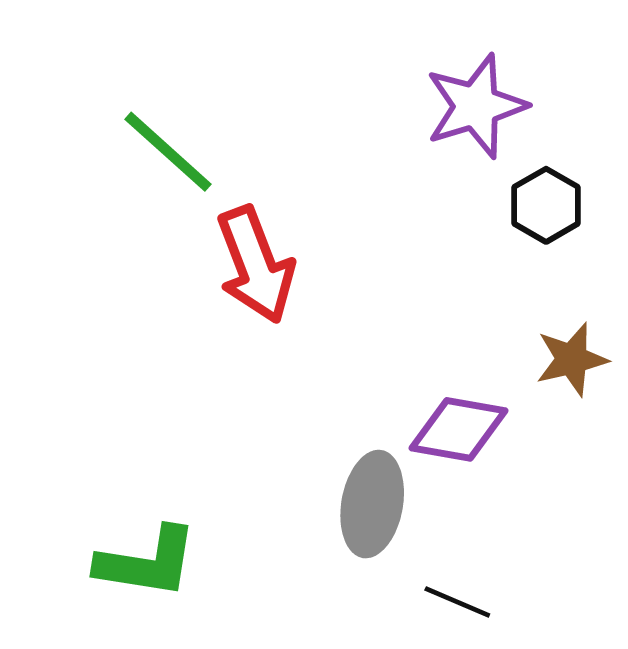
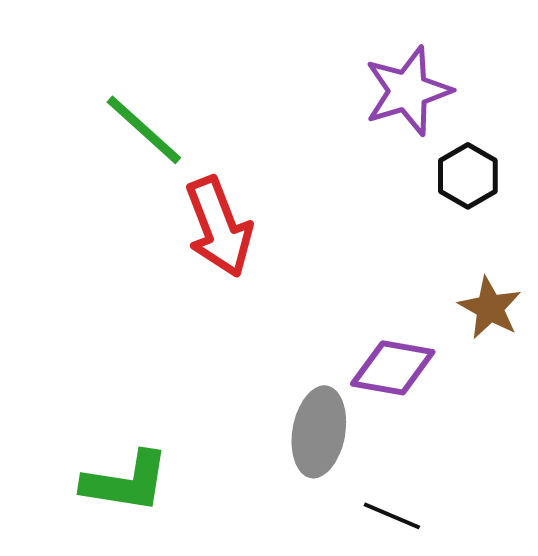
brown star: (572, 359) -> (490, 308), turned -30

